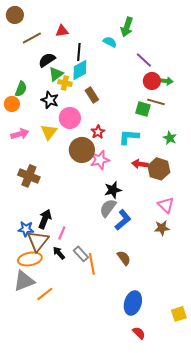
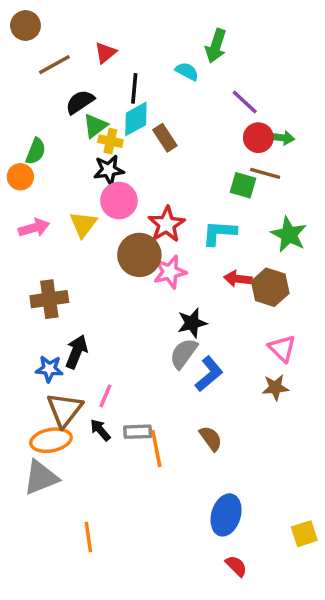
red triangle: (62, 31) -> (105, 53), turned -32
brown rectangle: (92, 95) -> (165, 138), moved
black star: (50, 100) -> (109, 170), moved, turned -30
red star: (98, 132) -> (167, 224), size x1.5
green star: (170, 138) -> (289, 235), size x1.5
brown cross: (29, 176) -> (49, 299), turned -30
black arrow: (45, 219) -> (76, 352), moved
blue star: (26, 229) -> (49, 369), moved
gray rectangle: (81, 254) -> (138, 432), turned -49
orange line: (45, 294) -> (88, 537), moved, turned -60

